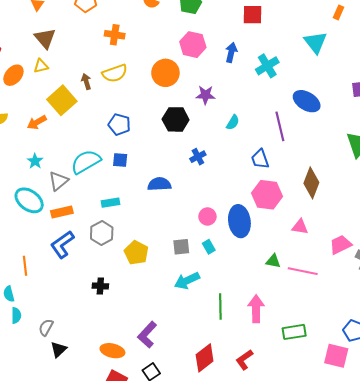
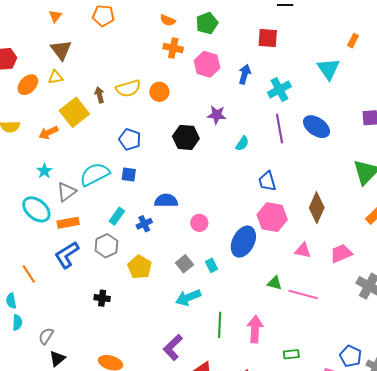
orange cross: (115, 35) -> (173, 48), moved
orange circle: (165, 73) -> (159, 92), moved, size x0.7
purple line: (280, 126) -> (280, 129), moved
blue cross: (198, 157) -> (144, 224), moved
cyan rectangle: (111, 203) -> (117, 216), turned -48
pink circle: (207, 216) -> (199, 223), moved
blue ellipse: (239, 221) -> (243, 242), turned 32
pink trapezoid: (340, 245) -> (341, 253), moved
gray square: (181, 247) -> (184, 264), turned -36
orange line: (25, 266) -> (29, 274), turned -30
green rectangle: (294, 332) -> (291, 354), size x0.7
purple L-shape: (147, 335) -> (173, 347), moved

